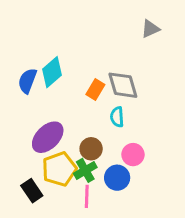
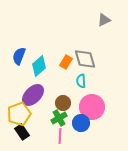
cyan diamond: (52, 72) -> (39, 66), moved
pink circle: (133, 155) -> (92, 107), size x1.6
yellow pentagon: (59, 169) -> (19, 114), moved

